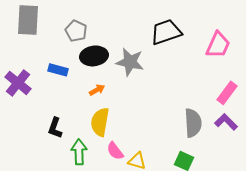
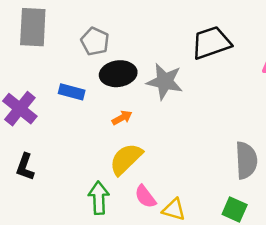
yellow semicircle: (100, 122) -> (126, 159), turned 36
black L-shape: (55, 128) -> (25, 167), moved

